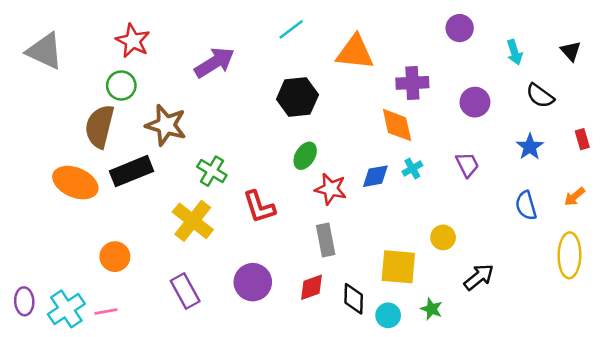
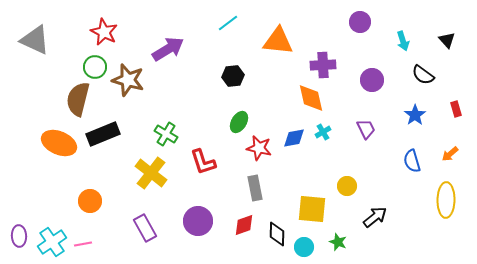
black hexagon: (297, 97) -> (233, 76), size x0.7
brown star: (166, 125) -> (128, 80), moved

